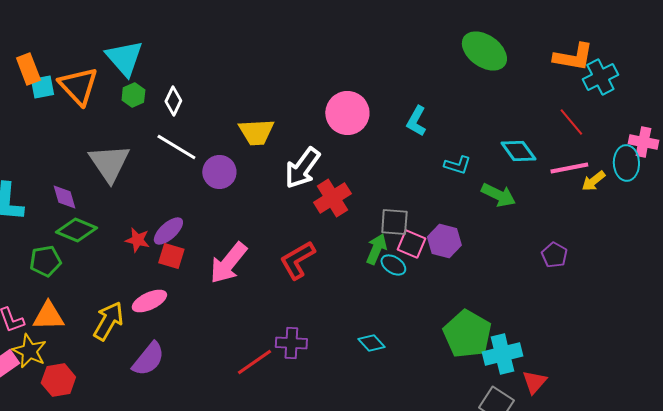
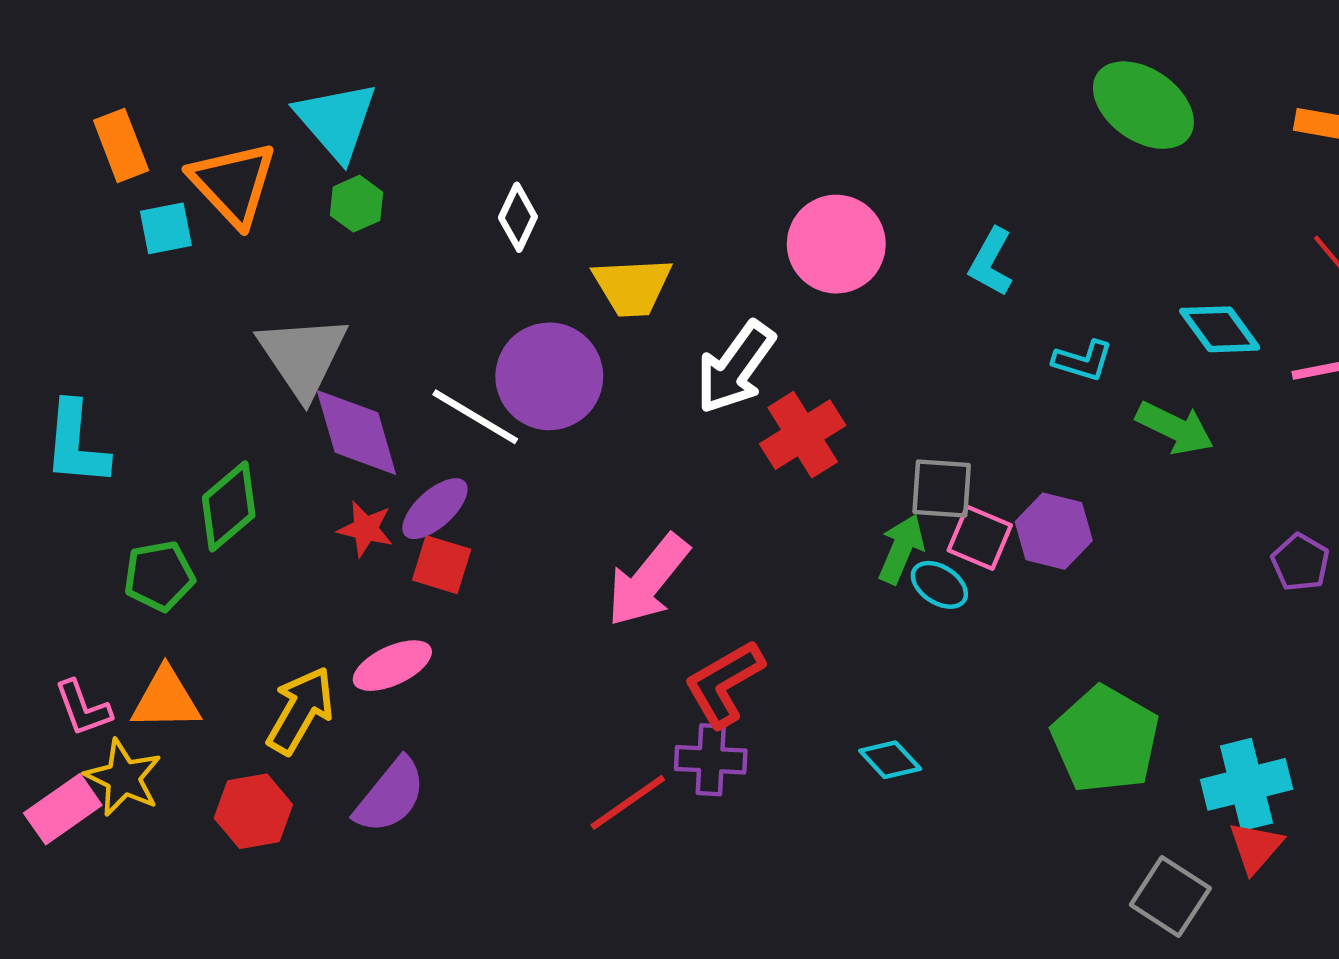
cyan square: (42, 87) -> (166, 228), moved
white diamond: (173, 101) -> (518, 217), moved
white line: (176, 147) -> (475, 417), moved
purple circle: (219, 172) -> (549, 376), size x1.4
purple diamond: (64, 197) -> (356, 432), moved, size x1.6
green diamond: (76, 230) -> (229, 506), turned -63
red L-shape: (297, 260) -> (724, 684), moved
pink arrow: (228, 263) -> (648, 580), moved
cyan cross: (502, 354) -> (1247, 784), moved
red hexagon: (58, 380) -> (253, 811), moved

